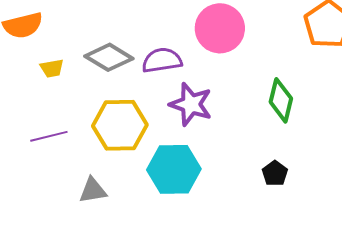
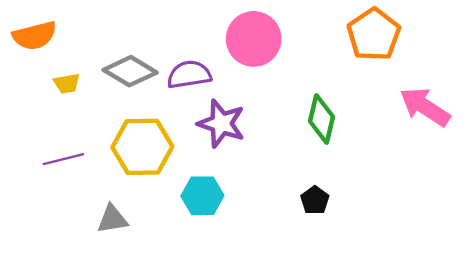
cyan hexagon: (174, 169) -> (202, 196), size x0.7

